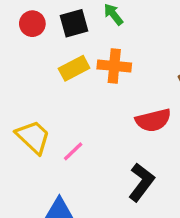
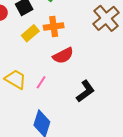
red semicircle: (153, 120) -> (63, 56), moved
black L-shape: (141, 182) -> (85, 91), turned 30

